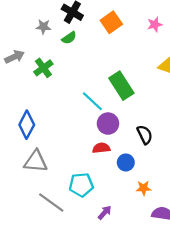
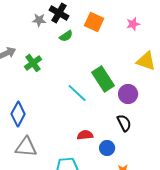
orange square: (111, 22) -> (94, 22), turned -30
gray star: (43, 27) -> (39, 20), moved
green semicircle: (69, 38) -> (66, 36), moved
purple circle: (108, 124) -> (128, 94), moved

